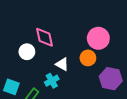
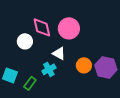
pink circle: (98, 38) -> (69, 28), moved
orange circle: (88, 58) -> (84, 65), moved

